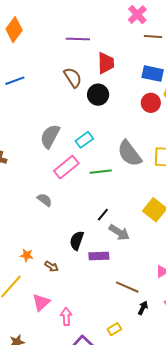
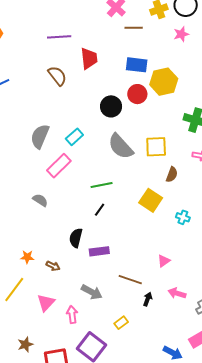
black circle: (98, 95) -> (111, 106), moved
green line: (101, 172) -> (102, 185), moved
gray arrow: (119, 232) -> (92, 292), moved

